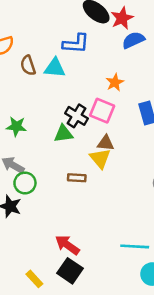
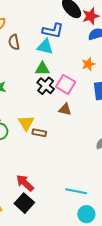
cyan triangle: (55, 68) -> (45, 47), moved
orange star: (115, 82) -> (88, 64), moved
green triangle: (63, 134) -> (42, 69), moved
yellow triangle: (100, 158) -> (26, 123), moved

